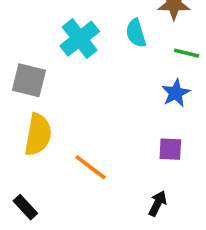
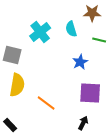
blue star: (176, 93) -> (80, 62), moved
purple square: (170, 149) -> (90, 93), size x1.6

